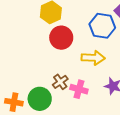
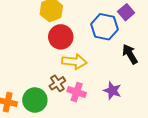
yellow arrow: (93, 58) -> (74, 62), moved

